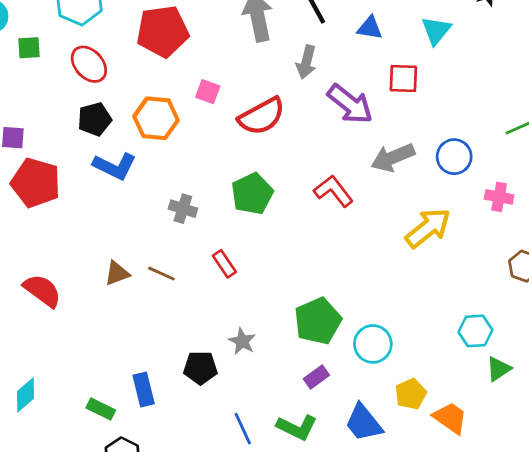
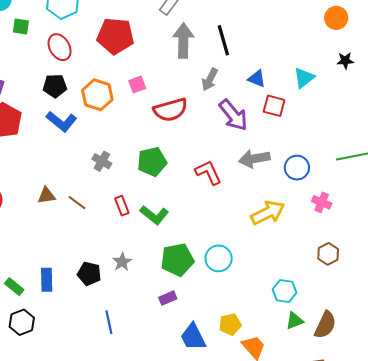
blue triangle: (370, 28) -> (257, 79), moved
pink square: (208, 92) -> (137, 84), turned 36
cyan circle: (373, 344) -> (219, 258), moved
green L-shape: (297, 427) -> (154, 215), moved

